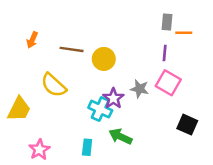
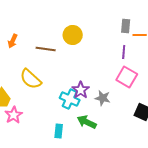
yellow circle: (104, 59) -> (73, 35), moved
gray star: (140, 89) -> (103, 98), moved
pink star: (39, 150) -> (14, 115), moved

